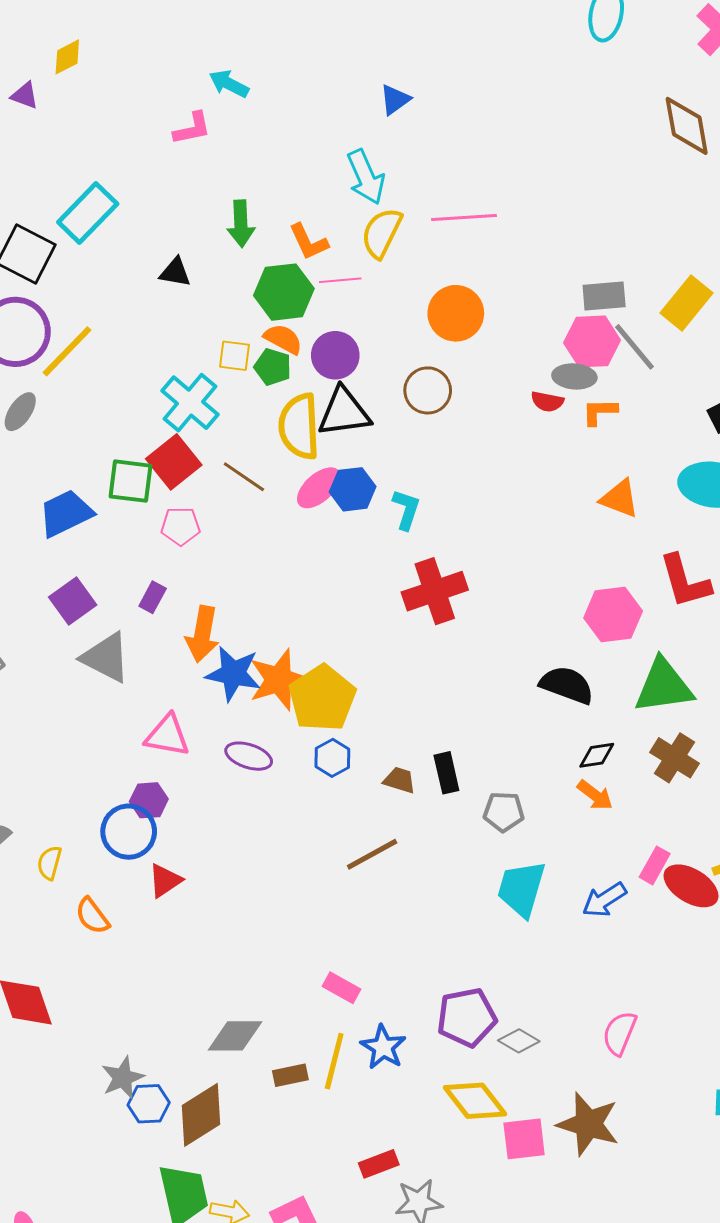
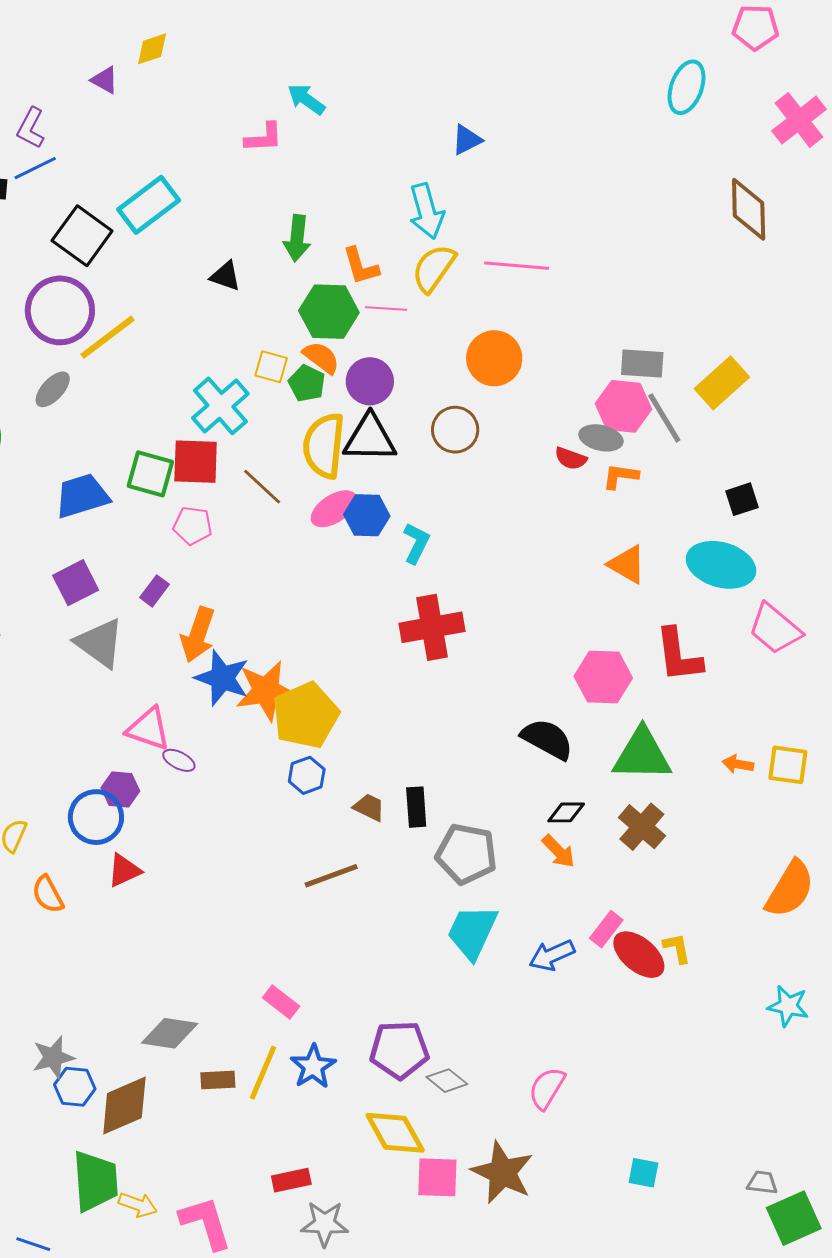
red square: (174, 462) -> (196, 462), turned 32
purple ellipse: (249, 756) -> (179, 760), moved, size x0.7
gray pentagon: (504, 812) -> (466, 854), size x1.5

